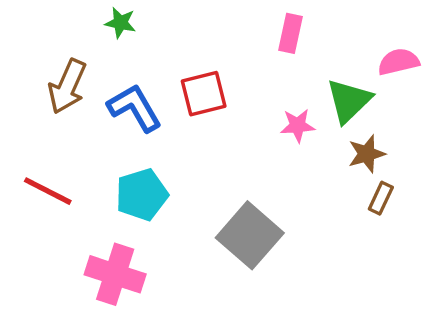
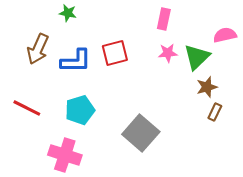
blue L-shape: (135, 108) -> (76, 61), turned 120
pink star: (298, 126) -> (168, 53), moved

